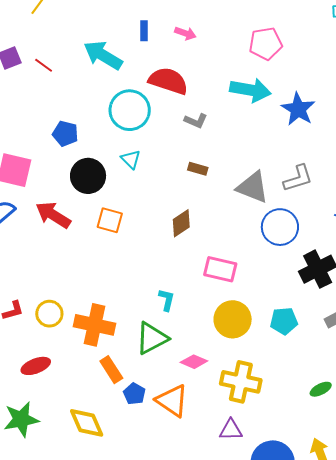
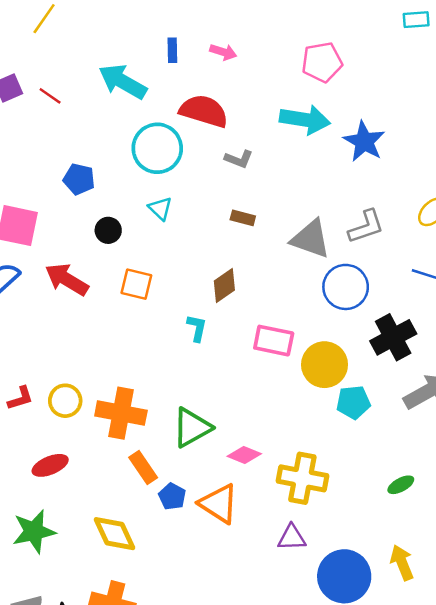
black circle: (88, 176) -> (108, 230), size x0.6
cyan L-shape: (167, 300) -> (197, 328), moved
yellow circle: (233, 319) -> (325, 365), moved

